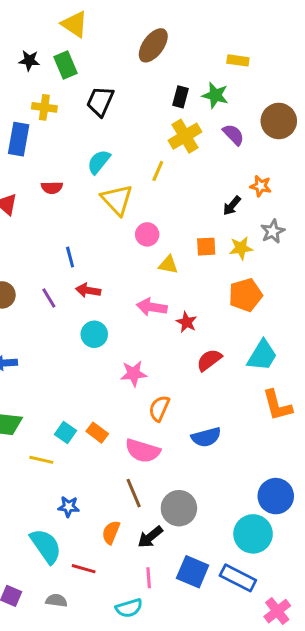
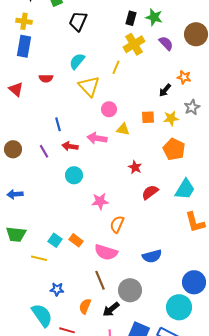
yellow cross: (44, 107) -> (24, 21), moved
orange pentagon: (245, 295) -> (174, 149), turned -30
pink arrow: (152, 307) -> (97, 138), moved
blue semicircle: (206, 437) -> (152, 256), moved

